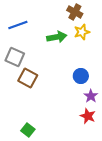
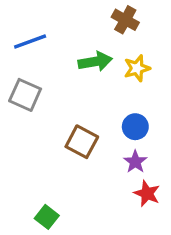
yellow star: (82, 32) -> (137, 68), moved
brown square: (28, 78) -> (82, 142), moved
purple star: (91, 96) -> (135, 162), moved

